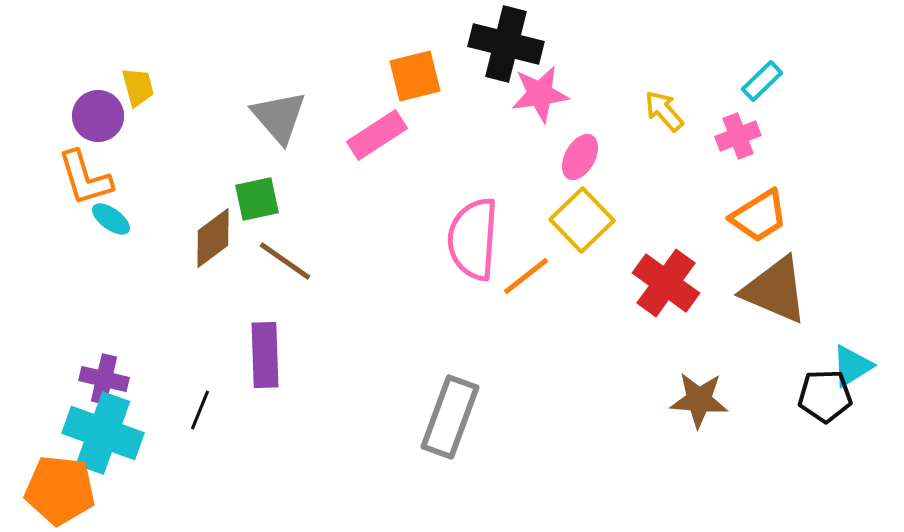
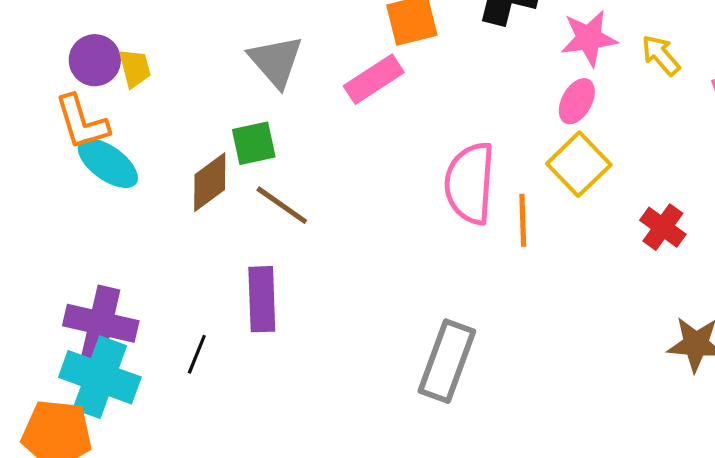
yellow trapezoid: (138, 87) -> (135, 68), moved
pink star: (540, 94) -> (589, 38), moved
cyan ellipse: (111, 219) -> (108, 163), size x1.6
orange line: (526, 276) -> (523, 220), turned -54
red cross: (666, 283) -> (663, 227), size x0.7
purple cross: (104, 379) -> (101, 323), size x1.5

